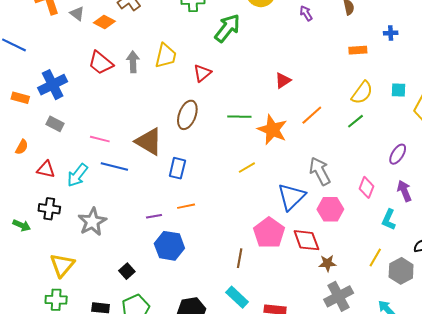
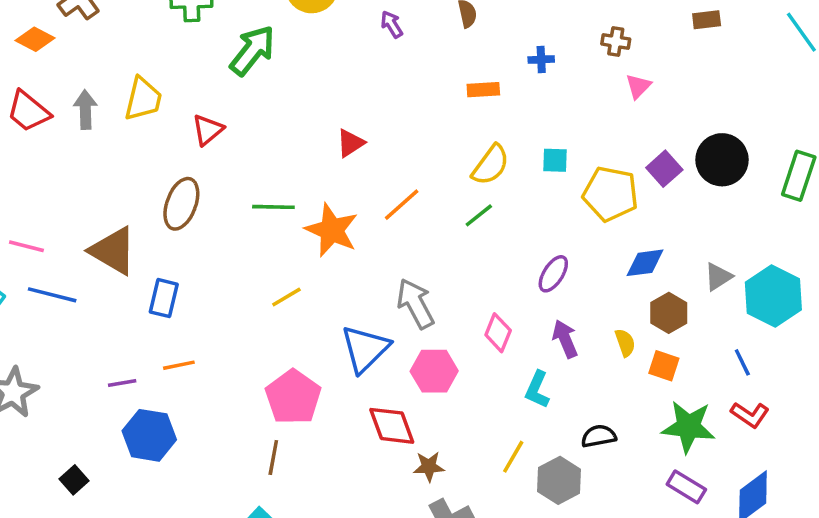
pink pentagon: (269, 233) -> (293, 397), moved

